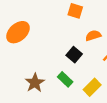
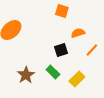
black square: (74, 55) -> (61, 50), turned 32

